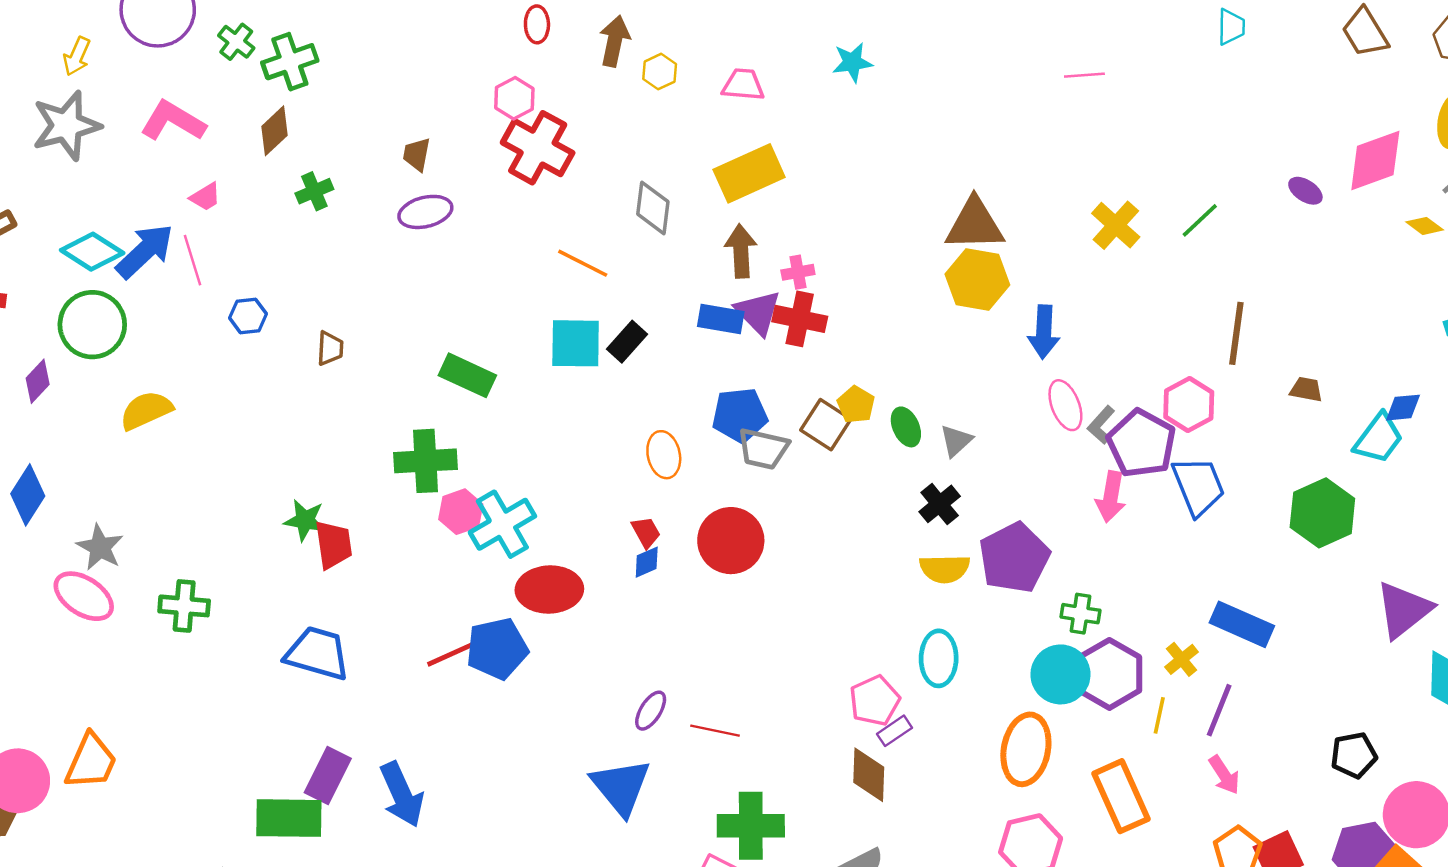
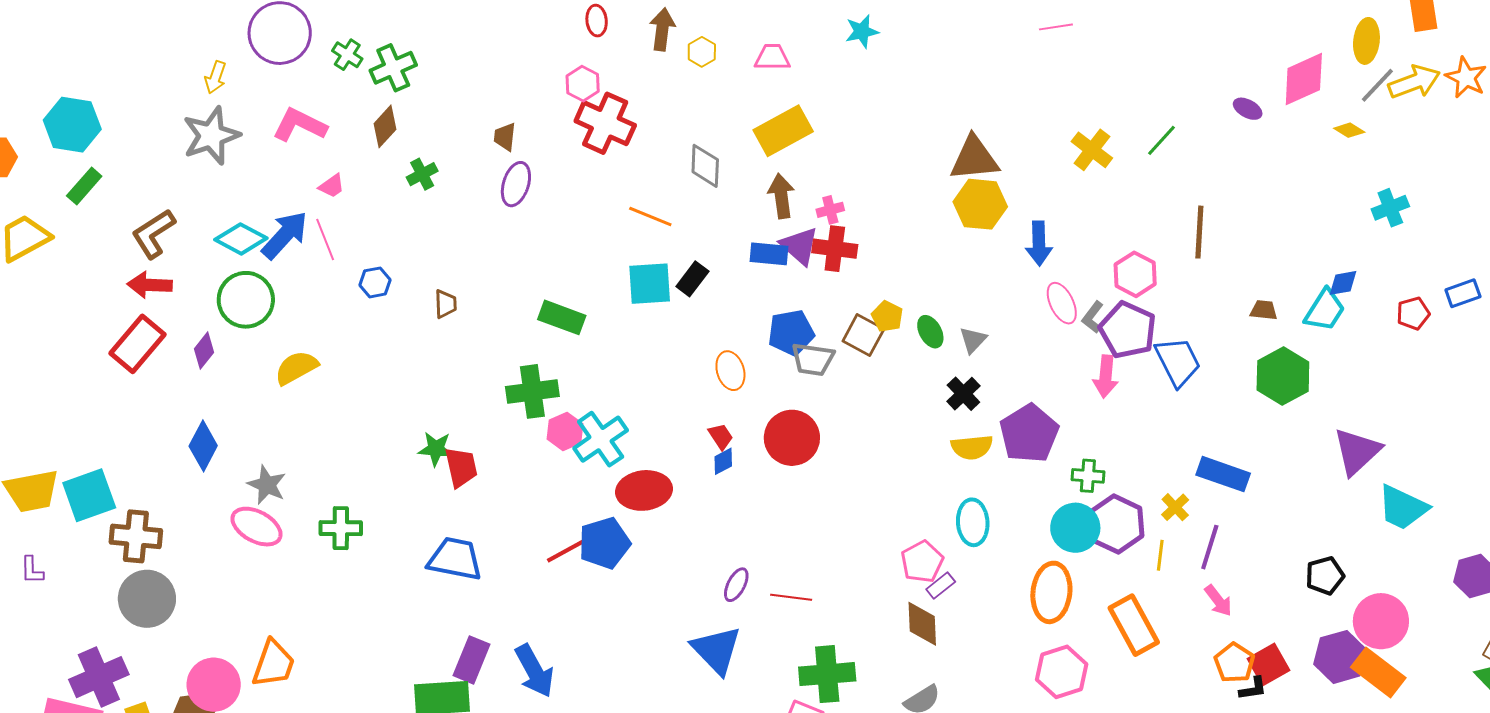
purple ellipse: (425, 212) -> (516, 184), turned -54
brown trapezoid: (1306, 389) -> (1264, 310), moved
pink hexagon: (1189, 405) -> (1135, 274), moved

